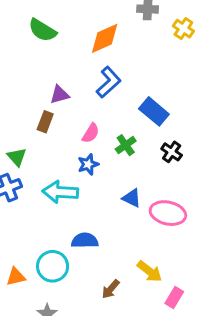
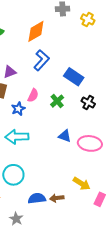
blue star: (88, 164) -> (18, 109), moved
blue semicircle: (85, 241) -> (37, 198), moved
cyan circle: (53, 266) -> (13, 175), moved
brown arrow: (111, 289) -> (57, 198), turned 48

